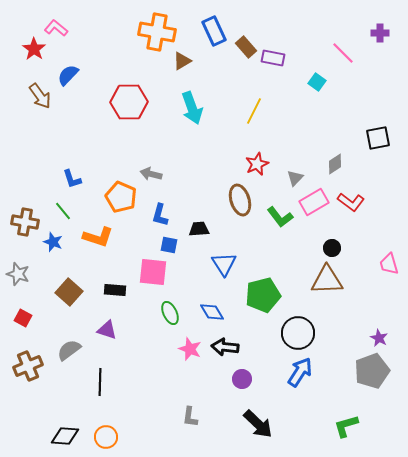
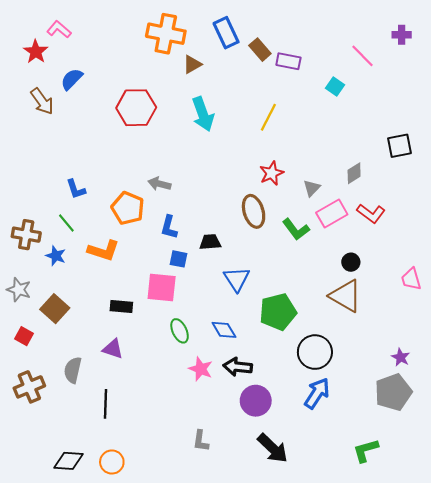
brown triangle: (327, 280) -> (346, 296), turned 32
brown square: (69, 292) -> (55, 309), moved
gray semicircle: (69, 350) -> (73, 370), turned -40
purple circle: (242, 379) -> (256, 401), size x1.5

